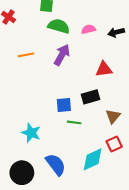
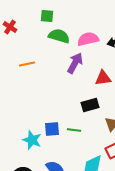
pink semicircle: (88, 29) -> (88, 39), size x1.5
purple arrow: (62, 55) -> (75, 63), moved
blue square: (64, 105) -> (52, 129), moved

